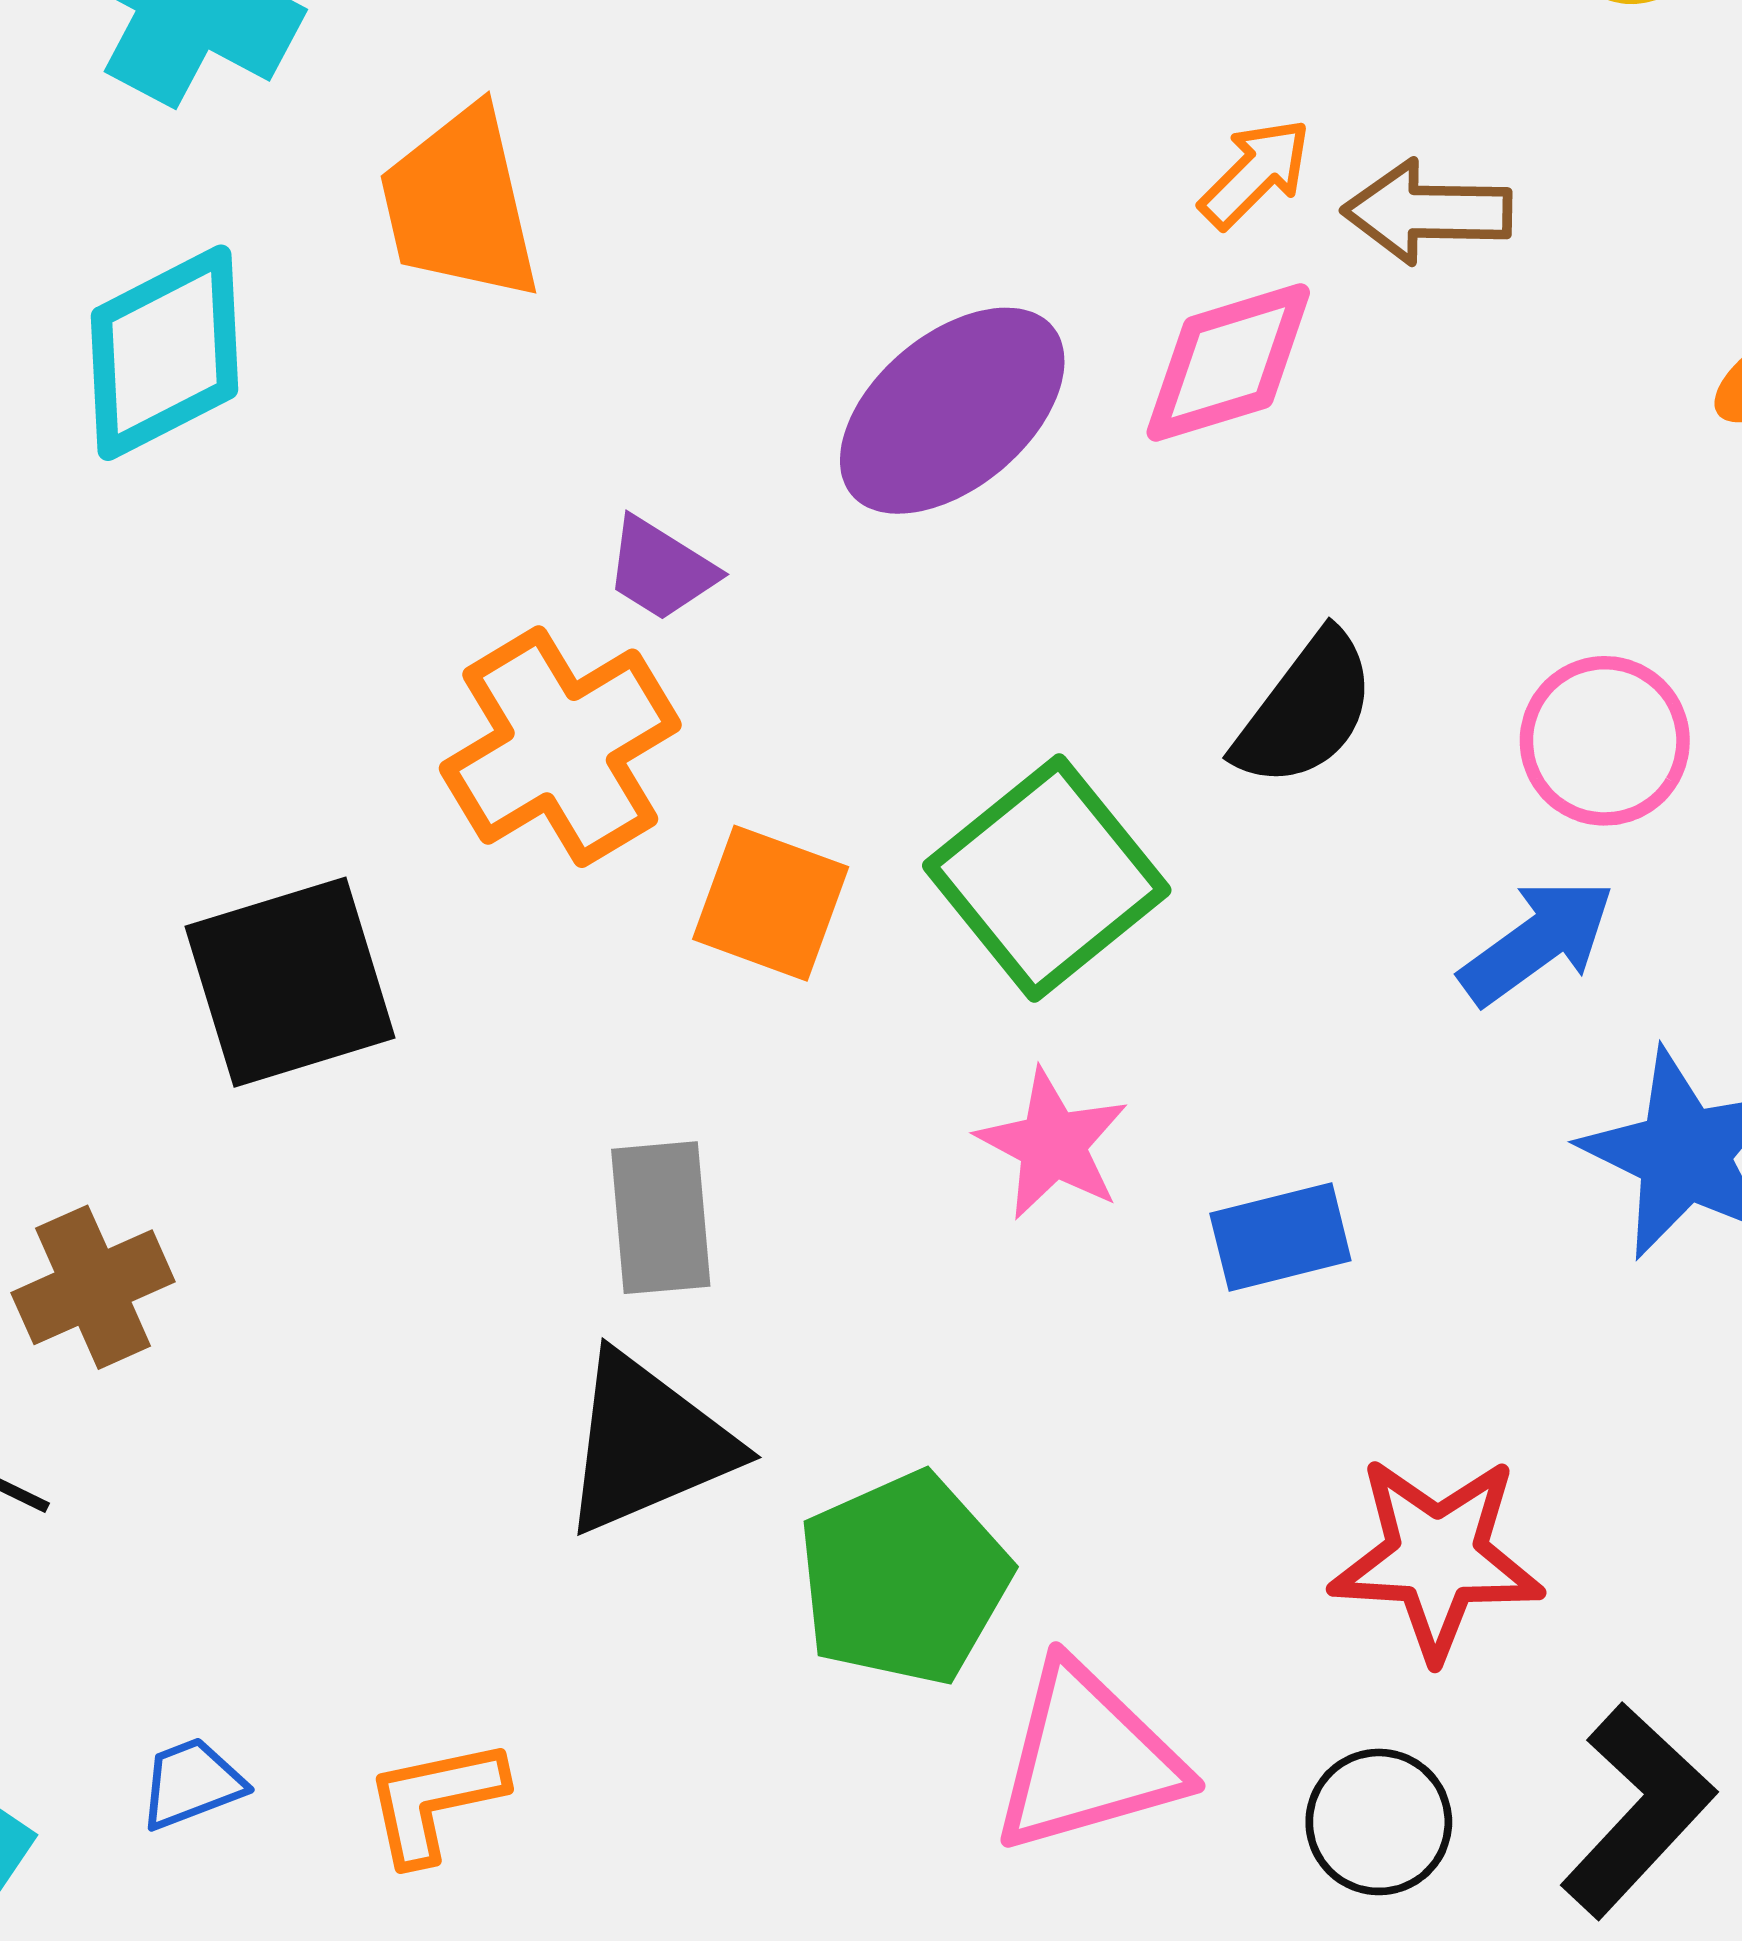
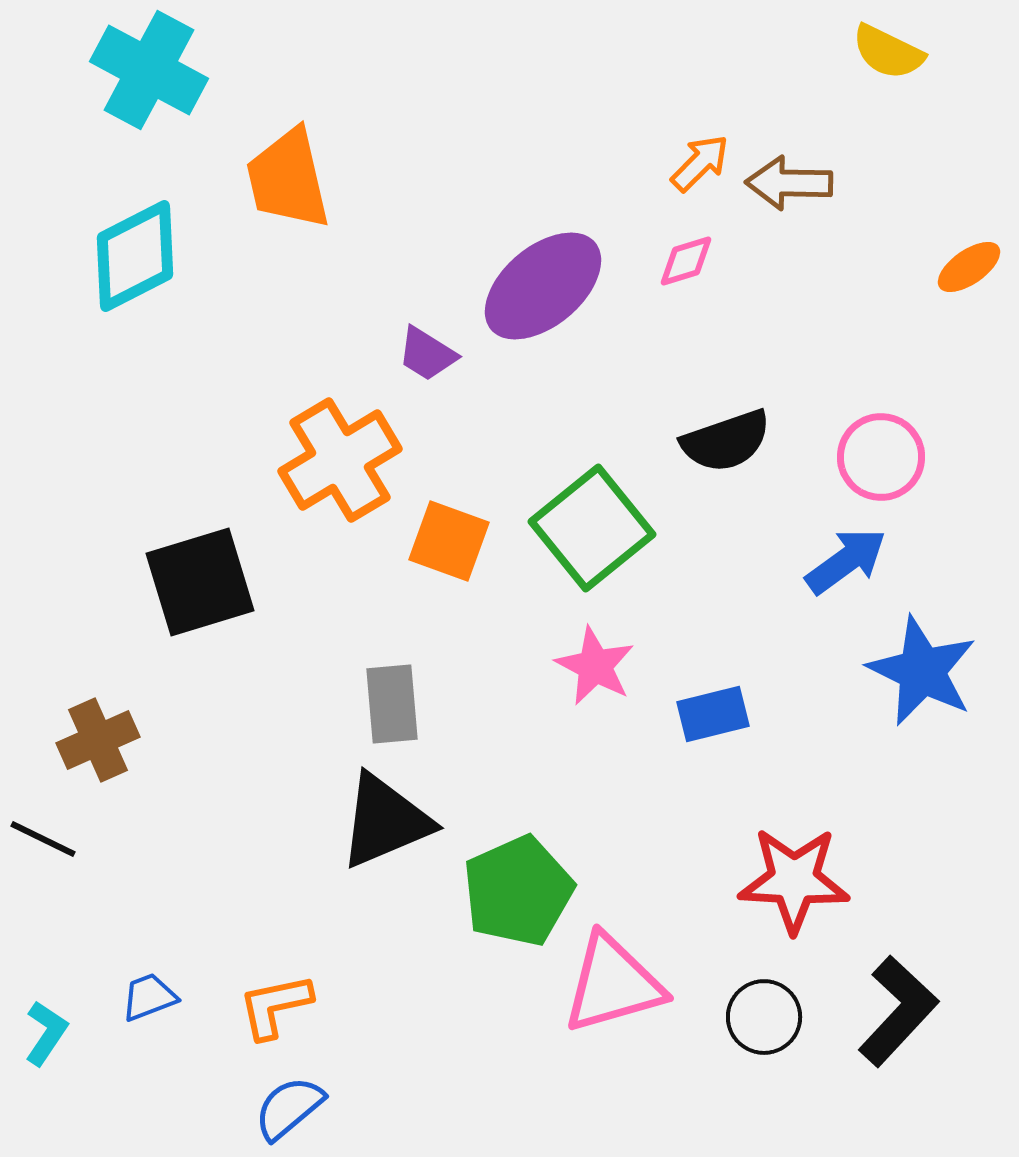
pink diamond: (1228, 362) -> (686, 261), size x0.6
purple trapezoid: (661, 569) -> (427, 354), moved
black semicircle: (1305, 710) -> (726, 441), turned 34

